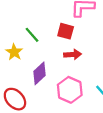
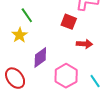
green line: (32, 35) -> (27, 15), moved
red arrow: (72, 55) -> (84, 44), moved

